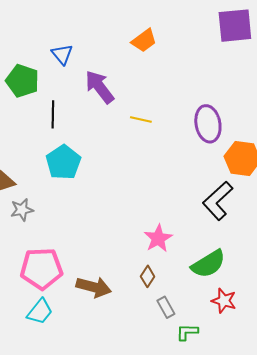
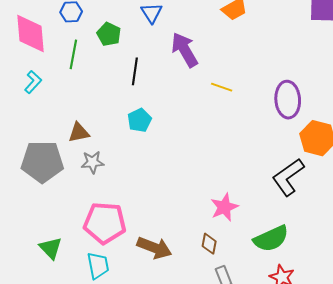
green pentagon: (22, 81) -> (109, 34), size x0.7
cyan pentagon: (63, 162) -> (139, 120), size x0.7
brown diamond: (148, 276) -> (209, 244), turned -30
cyan trapezoid: (40, 312) -> (98, 265), turned -56

